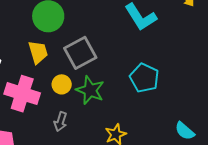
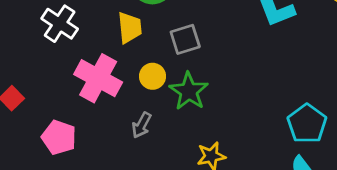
gray square: (80, 53) -> (185, 39), size x0.7
cyan pentagon: (144, 78) -> (307, 124), moved

